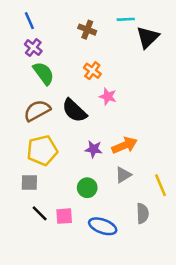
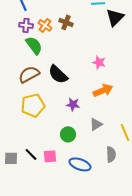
brown cross: (87, 30) -> (66, 22), moved
purple cross: (33, 48) -> (26, 25), turned -32
orange cross: (92, 71) -> (45, 25), moved
pink star: (108, 96) -> (99, 62), moved
orange arrow: (125, 145) -> (103, 90), moved
gray square: (29, 183) -> (11, 158), moved

